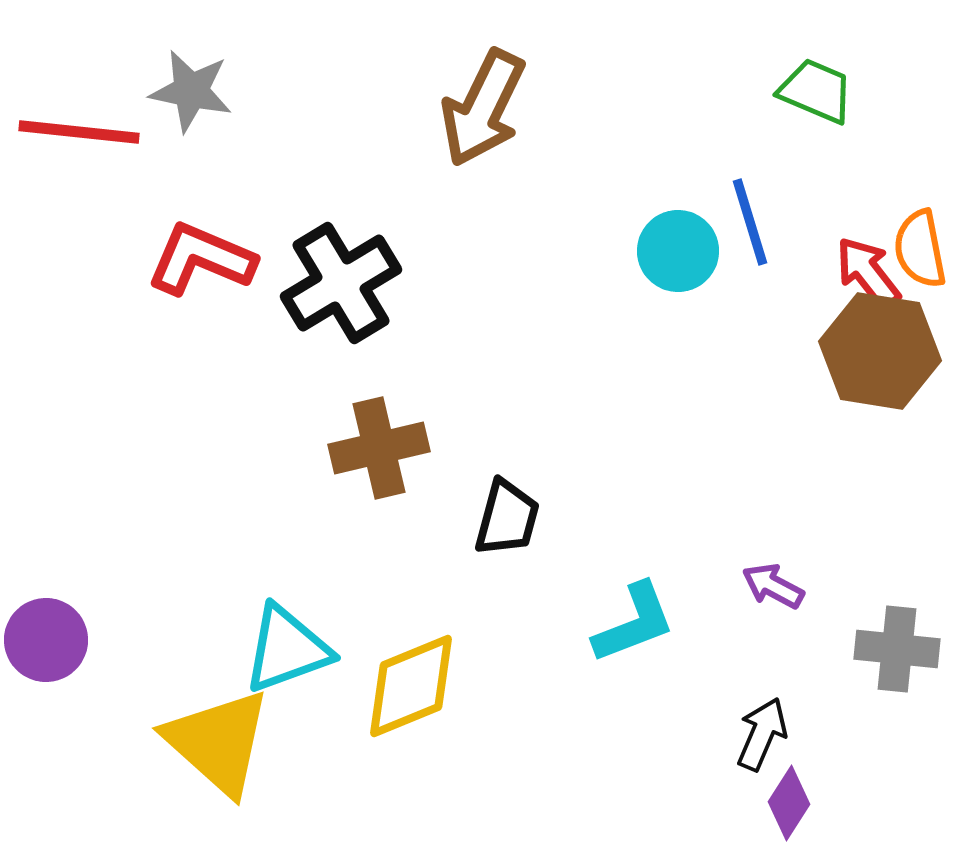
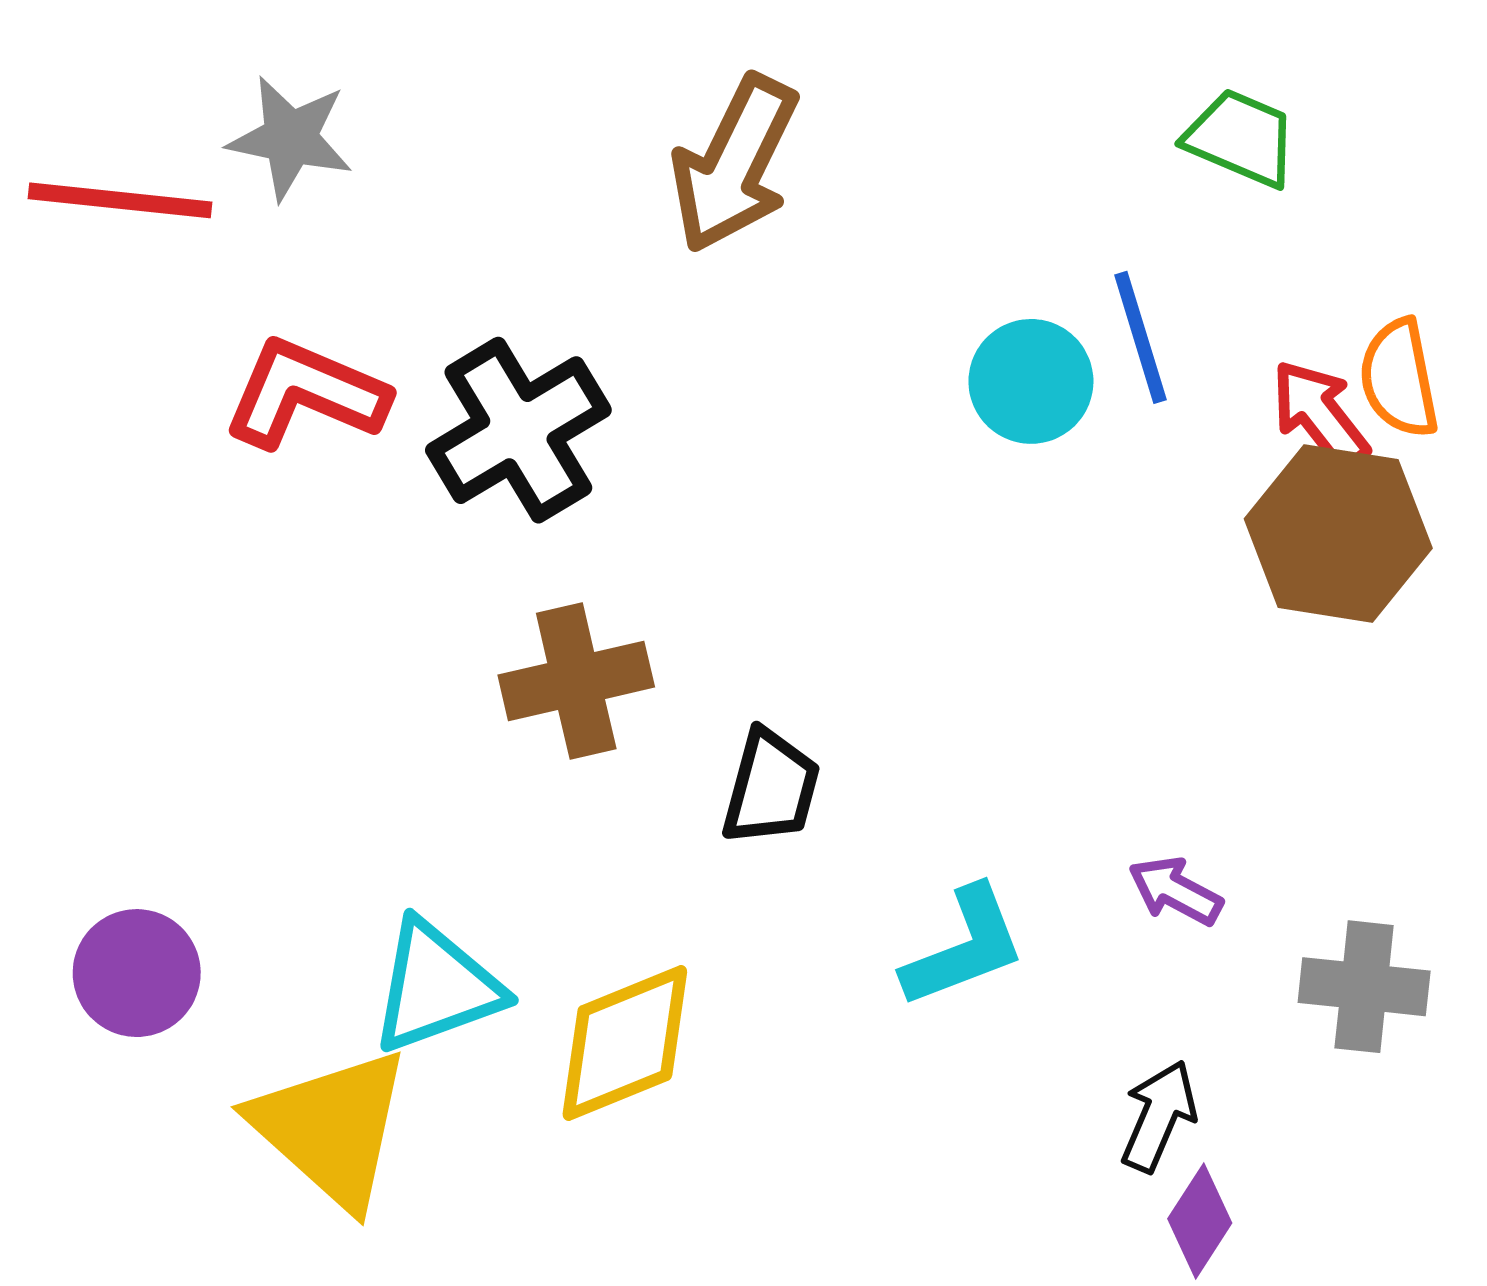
purple circle: (46, 640) -> (137, 973), moved

